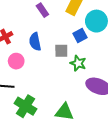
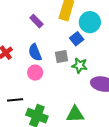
pink circle: (16, 61) -> (35, 73), moved

